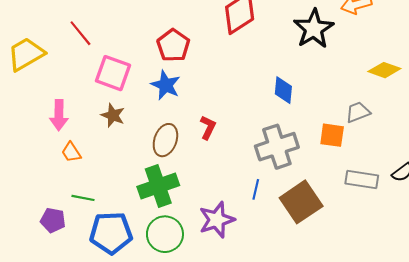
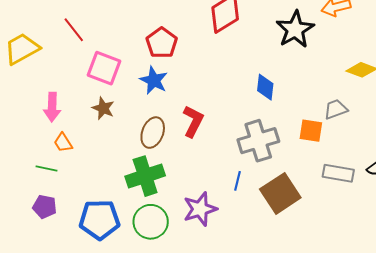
red L-shape: (208, 127) -> (193, 121), size x1.4
green line: (83, 198) -> (47, 169), moved

